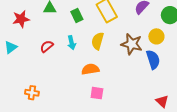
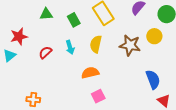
red star: (21, 19) -> (19, 37), moved
blue semicircle: (153, 60) -> (153, 79), moved
pink square: (97, 93) -> (98, 96), turned -32

